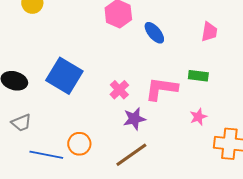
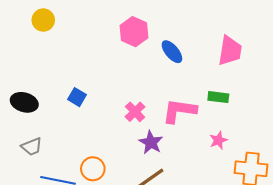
pink trapezoid: (209, 32) -> (230, 51), size x1.4
blue square: (64, 76) -> (77, 97), size x0.5
purple star: (134, 119) -> (151, 142), turned -30

